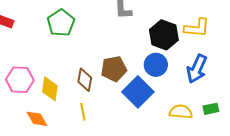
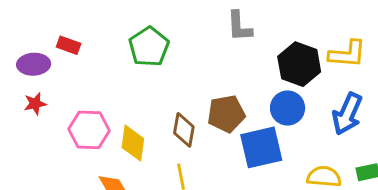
blue square: (138, 92) -> (261, 147), turned 32

